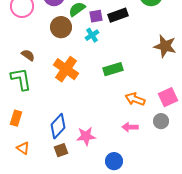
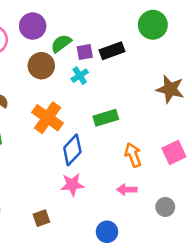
orange arrow: (135, 99) -> (133, 155), turned 48
gray circle: (161, 121) -> (165, 207), moved
blue diamond: (58, 126) -> (72, 150), moved
pink star: (86, 136) -> (72, 185), moved

